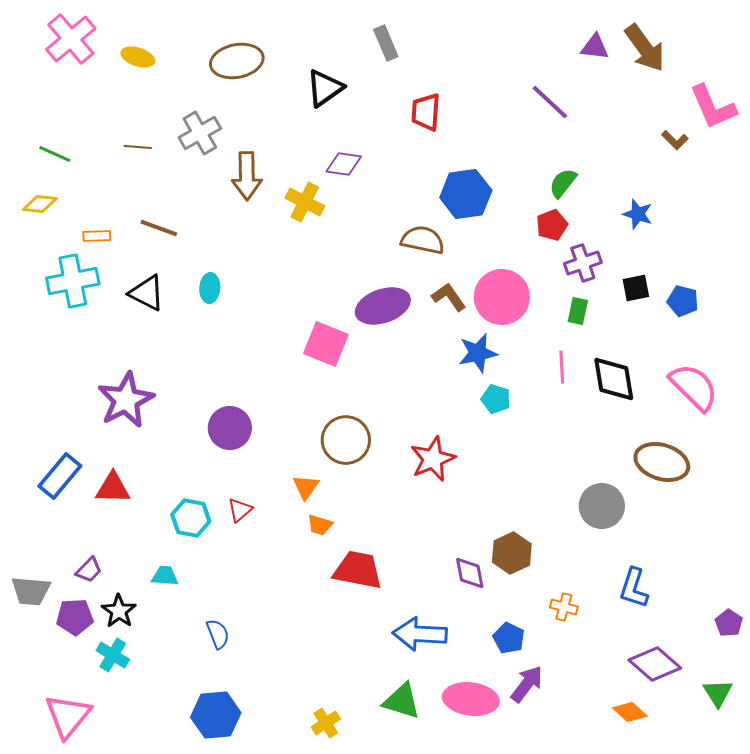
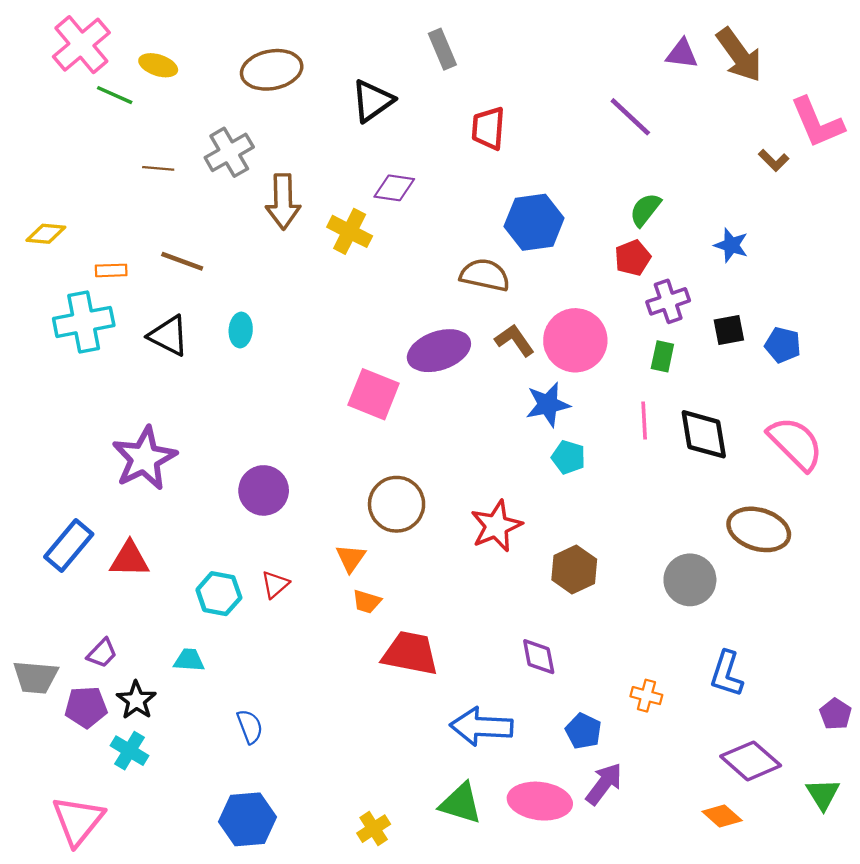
green line: (55, 154) -> (115, 95), moved
brown hexagon: (512, 553) -> (574, 570), moved

